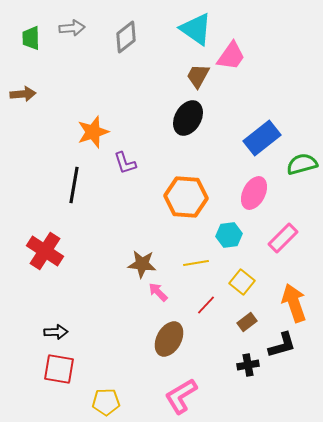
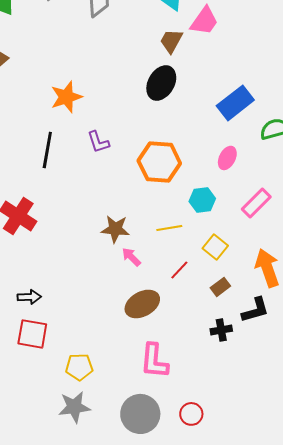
purple L-shape: (125, 163) -> (98, 142), moved
pink ellipse: (254, 193) -> (227, 158), size x0.7
brown ellipse: (169, 339) -> (142, 304), turned 32
pink L-shape: (181, 396) -> (154, 361), turned -54

